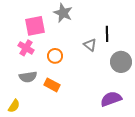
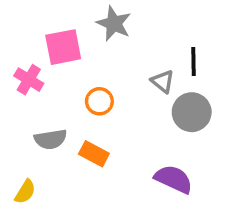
pink cross: (26, 48) -> (29, 80), moved
gray circle: (121, 62) -> (192, 112), moved
purple semicircle: (111, 99) -> (174, 179), moved, turned 45

